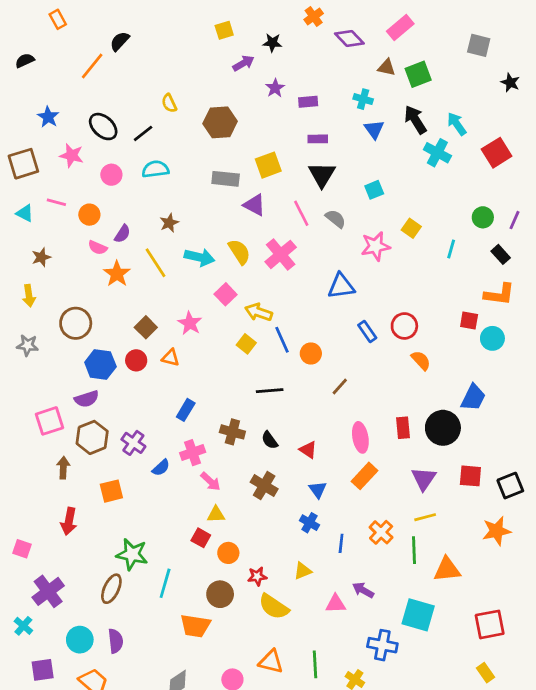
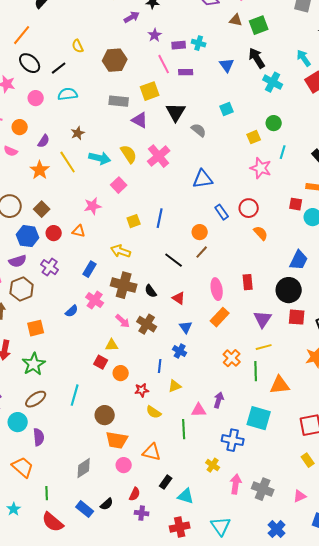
orange line: (92, 66) -> (22, 35), moved
cyan cross: (363, 99) -> (199, 43), moved
cyan arrow: (457, 124) -> (304, 58), moved
black triangle: (322, 175) -> (176, 112), moved
pink line: (301, 213) -> (164, 64), moved
green circle: (483, 217) -> (274, 123), moved
yellow square: (411, 228) -> (254, 137), turned 32
pink star: (376, 246) -> (261, 168), moved, turned 30
pink semicircle: (98, 248) -> (11, 151), moved
yellow arrow: (259, 312) -> (121, 251), moved
pink star: (190, 323) -> (93, 206), turned 30
brown square: (146, 327) -> (42, 209), moved
blue line: (282, 340) -> (160, 218), turned 36
yellow square: (246, 344) -> (134, 221), turned 32
orange circle: (311, 354) -> (200, 232), moved
black line: (270, 391) -> (174, 260), moved, turned 42
black circle: (443, 428) -> (289, 290), moved
brown cross: (232, 432) -> (124, 285), size x1.4
purple cross: (133, 443) -> (50, 267), moved
pink cross: (193, 453) -> (95, 300), turned -36
pink arrow: (210, 481) -> (123, 321), moved
blue line: (341, 543) -> (160, 366), moved
green star: (132, 554) -> (34, 364), moved, turned 30
brown ellipse: (111, 589) -> (36, 399), turned 30
purple arrow: (363, 590) -> (219, 400), turned 77
brown circle: (220, 594) -> (105, 415), moved
yellow semicircle: (274, 607) -> (154, 412), size x0.7
orange trapezoid: (195, 626) -> (117, 440), moved
cyan circle: (80, 640) -> (18, 422), moved
green line: (315, 664) -> (184, 429), moved

